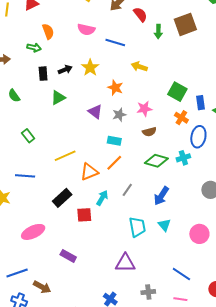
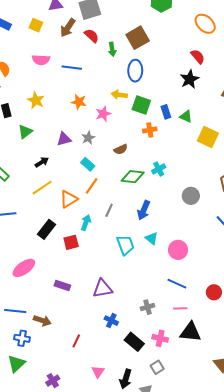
yellow arrow: (139, 67) -> (119, 95), moved
yellow star: (90, 68) -> (36, 100), moved
black arrow: (65, 70) -> (42, 162), moved
orange star: (115, 88) -> (79, 102), moved
pink star: (144, 109) -> (103, 114), moved
purple triangle: (95, 112) -> (64, 139), turned -42
orange cross: (181, 118) -> (150, 130), turned -32
blue ellipse: (198, 137) -> (135, 71), moved
cyan rectangle: (114, 141) -> (88, 164), turned 40
pink circle: (199, 234) -> (178, 250), moved
purple triangle: (125, 263) -> (103, 289), moved
blue line: (17, 273) -> (15, 311), turned 35

